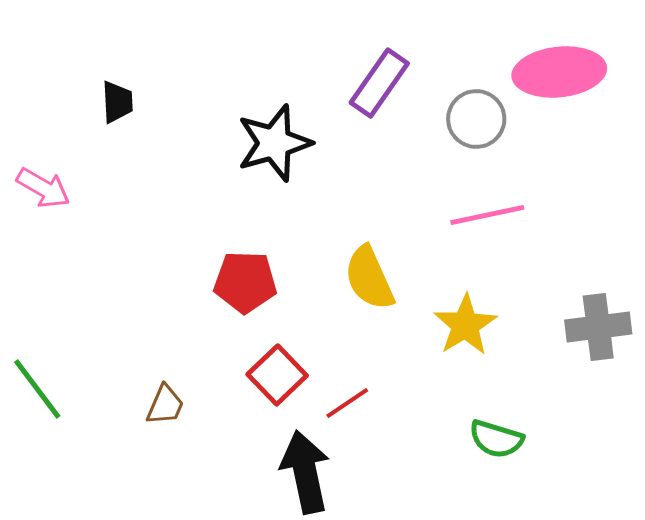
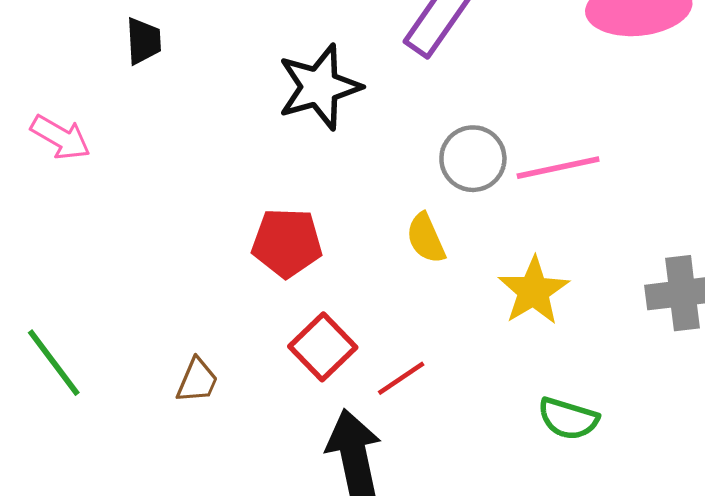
gray circle: (476, 119) -> (473, 159), moved
yellow semicircle: (369, 278) -> (426, 238), size x0.7

